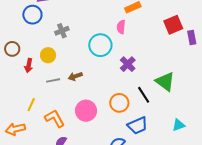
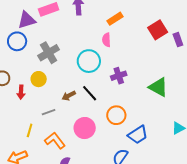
gray cross: (62, 31) -> (49, 53), size x1.5
purple cross: (128, 64) -> (119, 76), turned 35
gray line: (53, 80) -> (49, 112), moved
black line: (144, 95) -> (90, 93), moved

